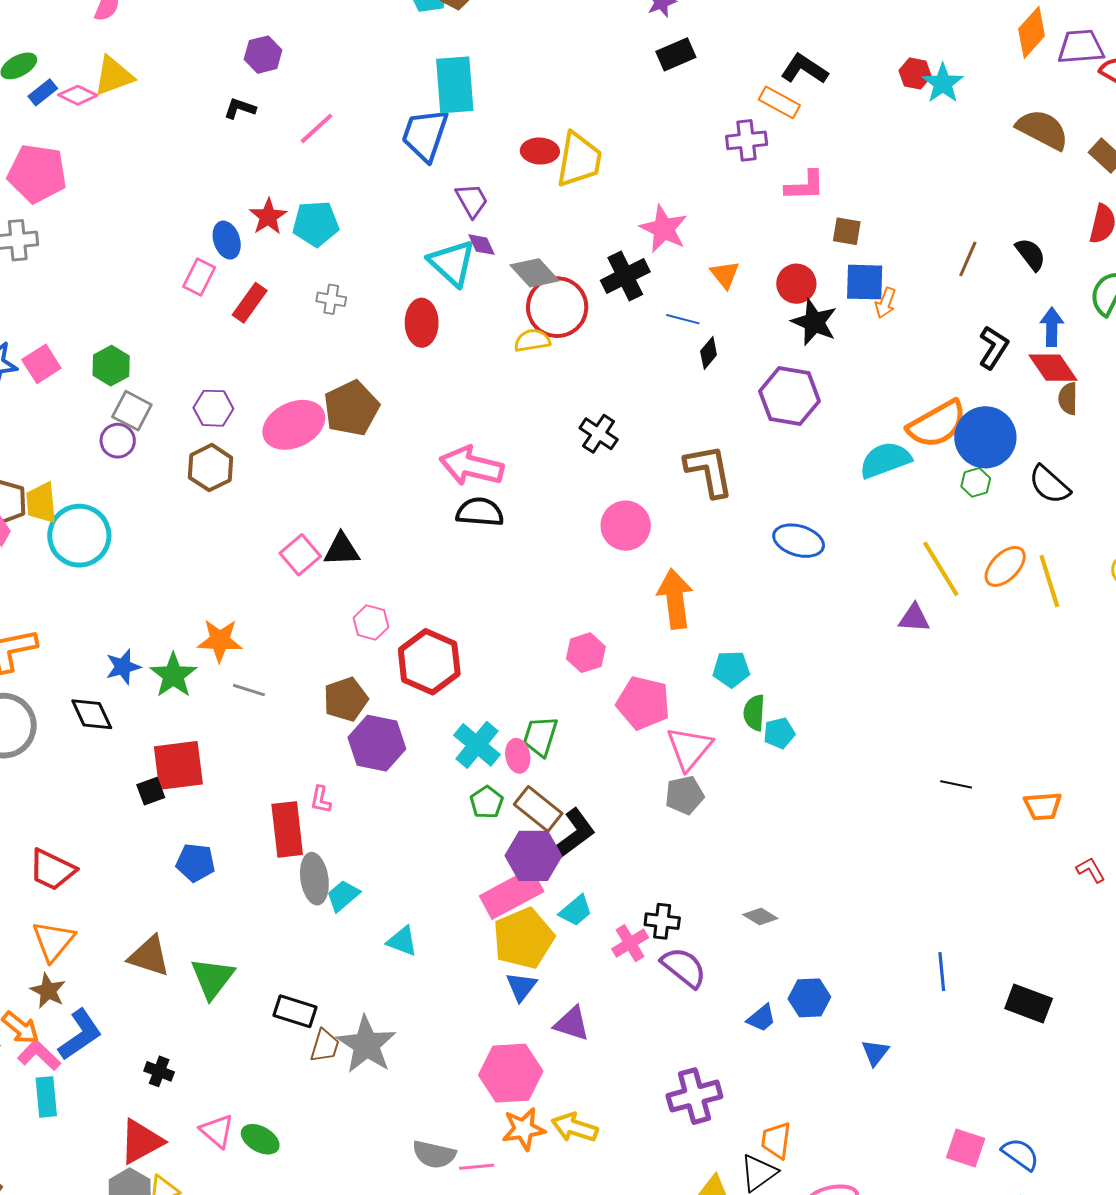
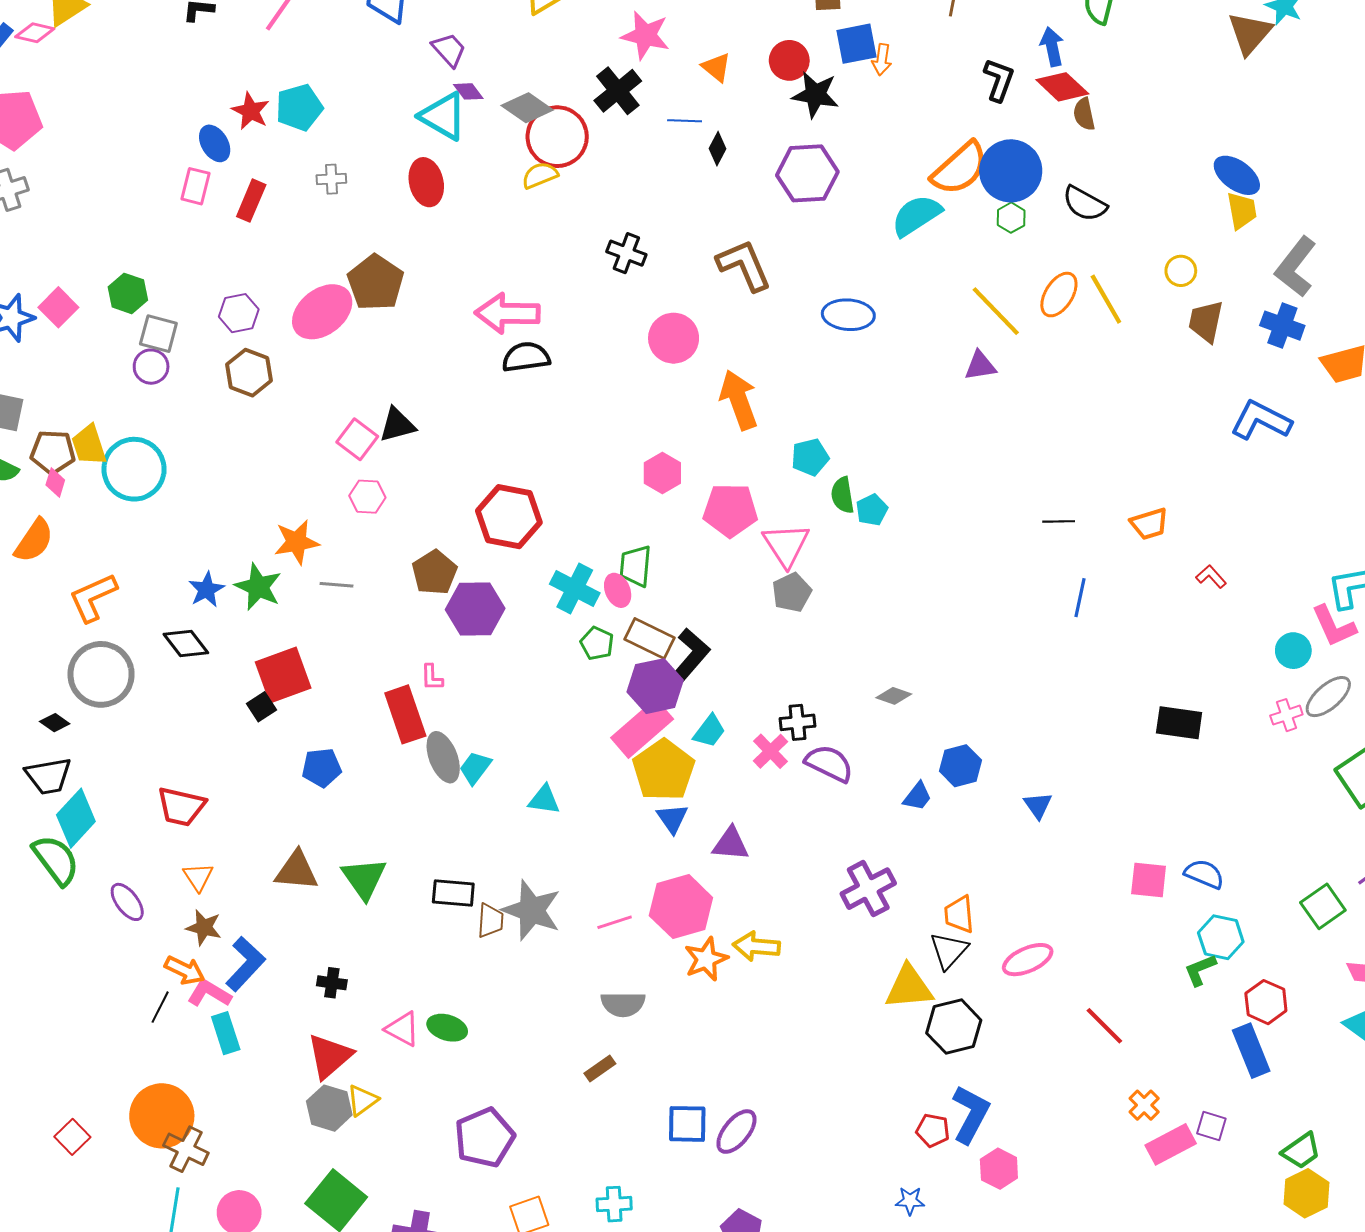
pink hexagon: (371, 622) -> (367, 497), moved
orange triangle: (53, 941) -> (198, 877), size x0.7
blue line: (942, 972) -> (1080, 598), moved, turned 30
pink line: (477, 1167) -> (615, 922), moved

